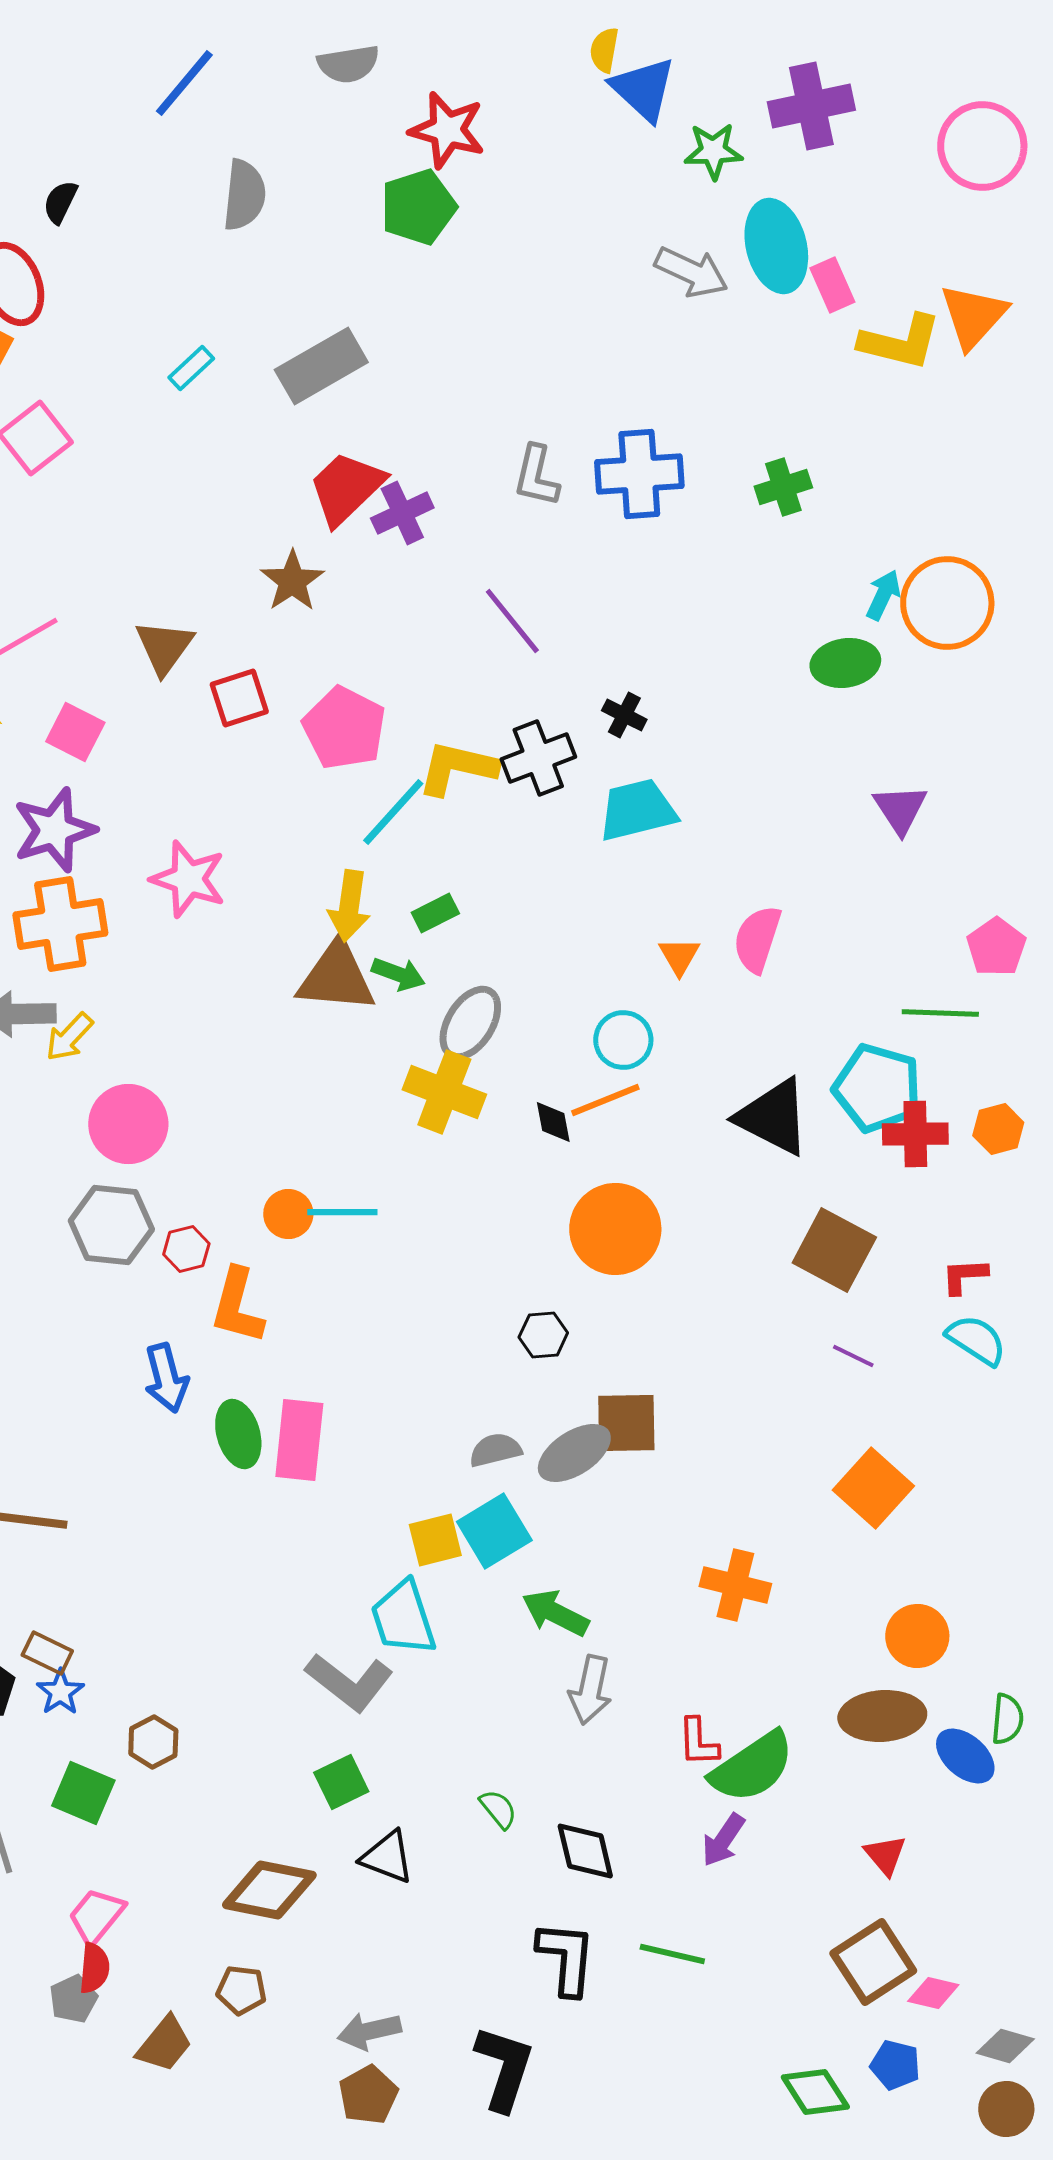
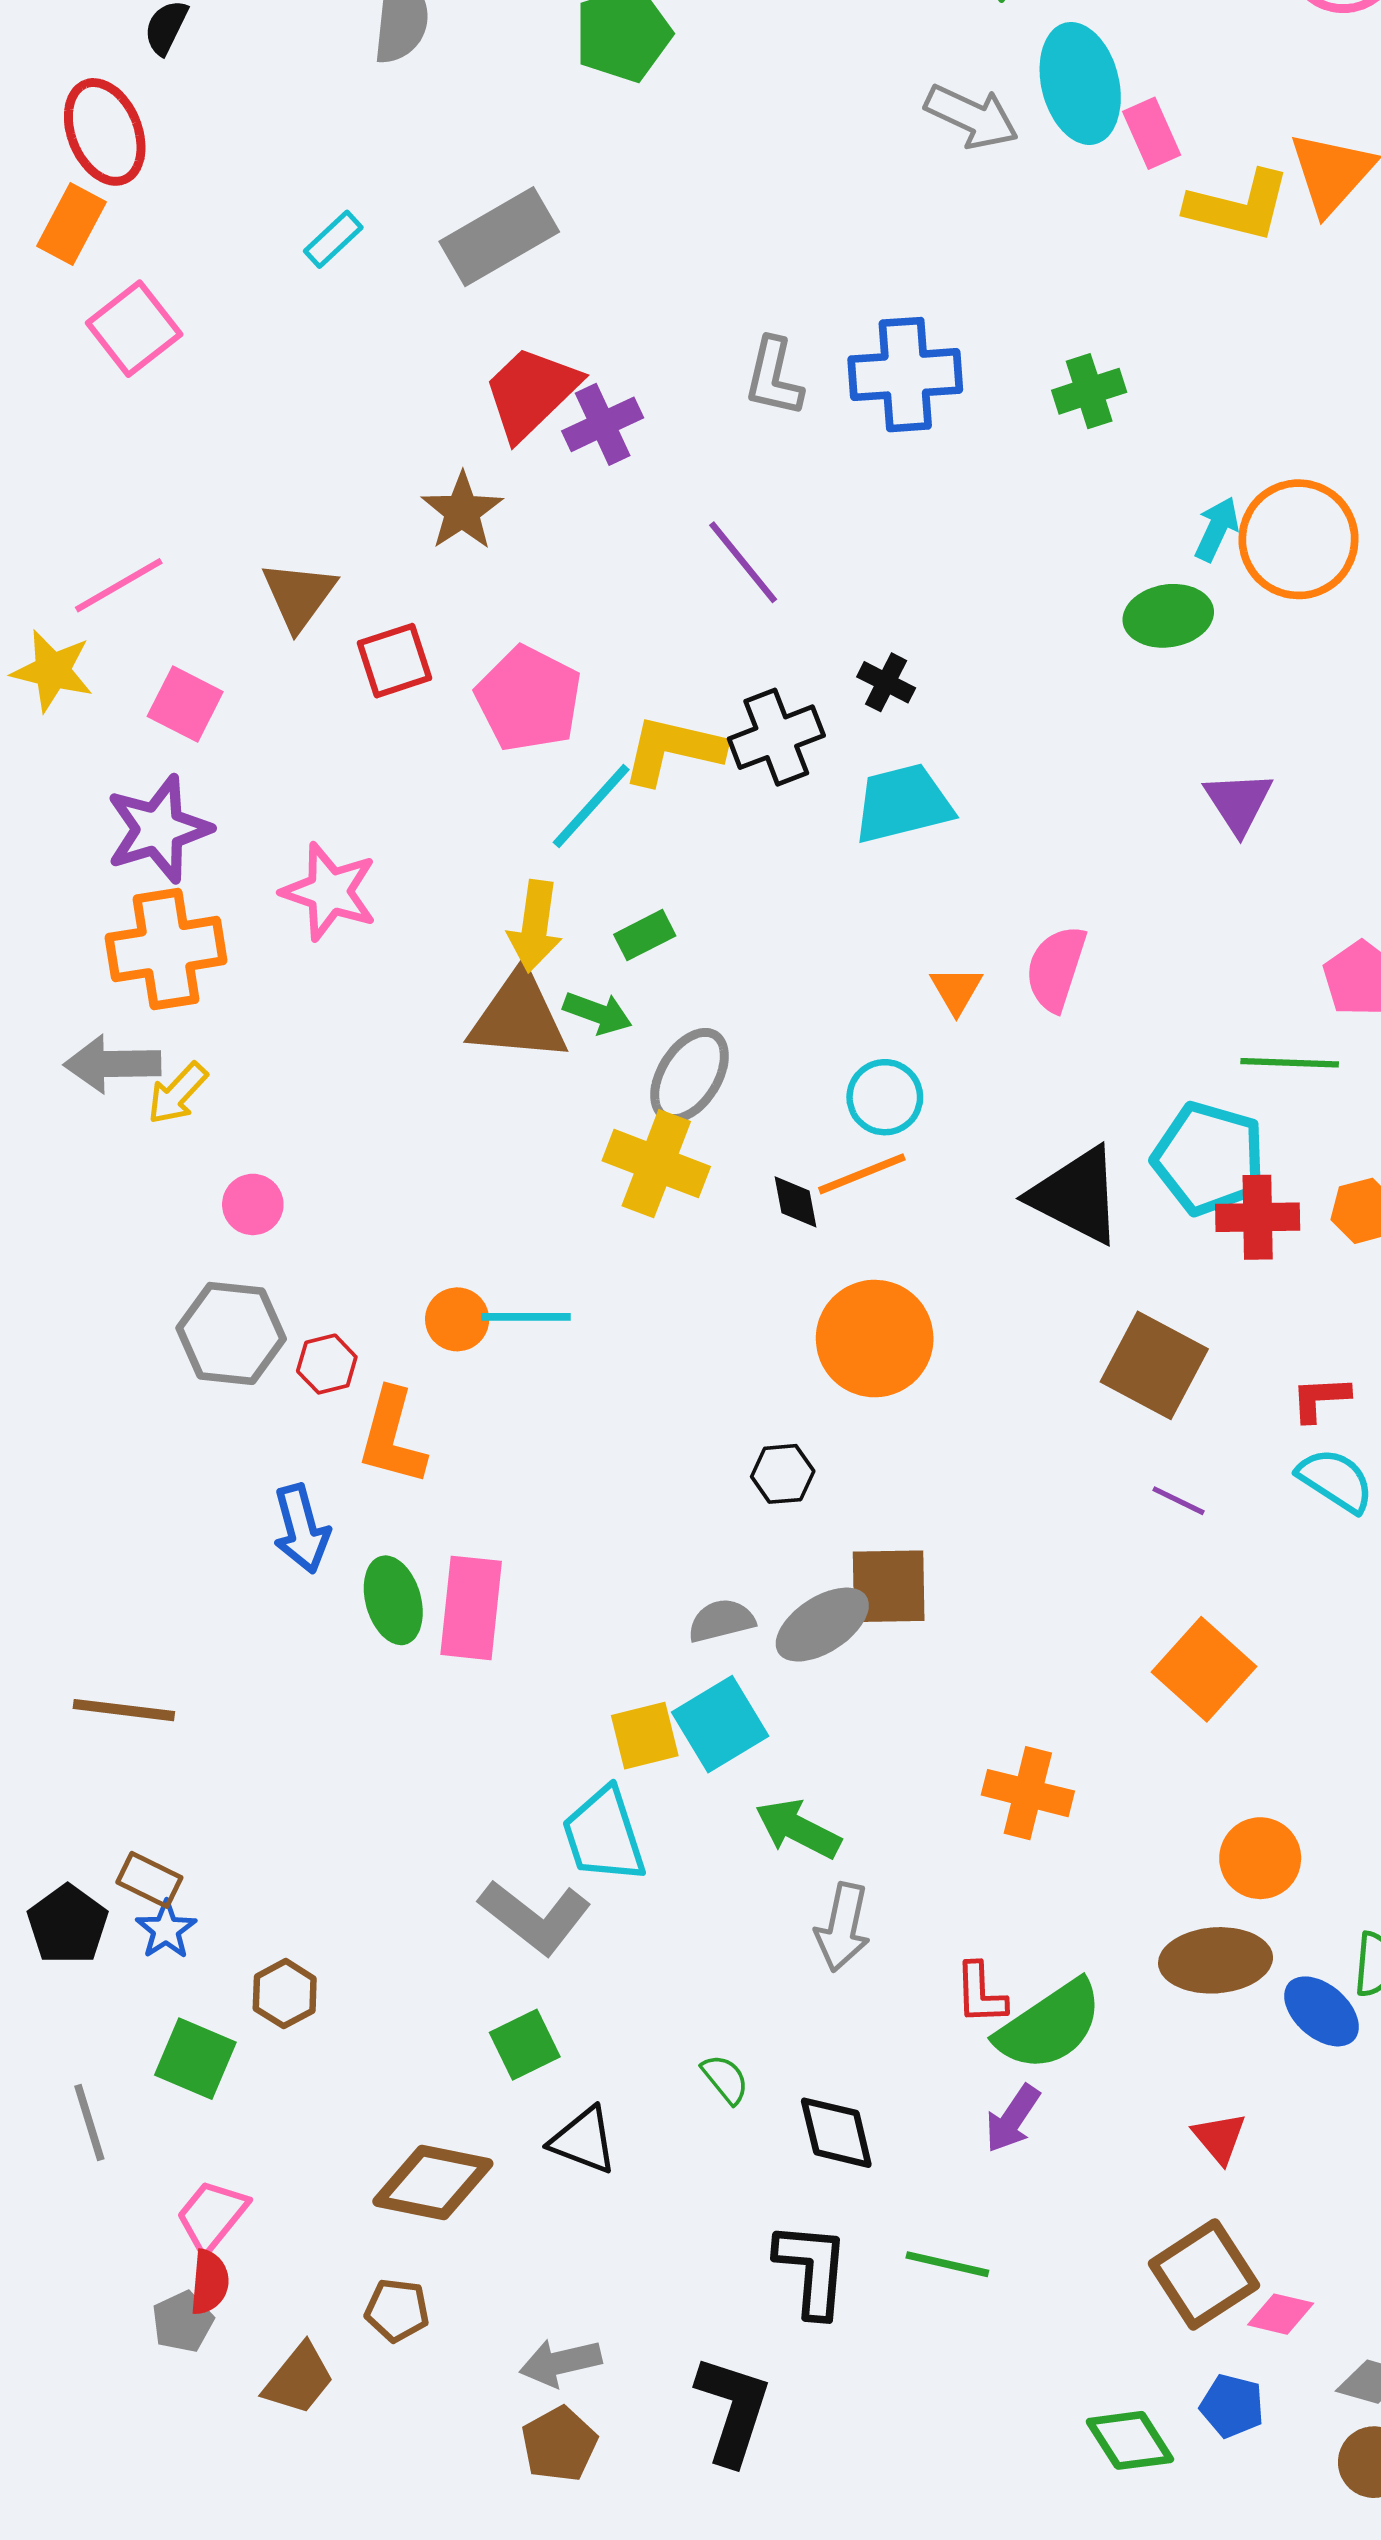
pink circle: (128, 1124) -> (253, 1204), size x0.6

